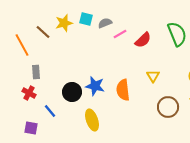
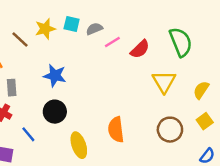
yellow triangle: (153, 76) -> (164, 82), moved, size x1.5
blue star: (95, 86) -> (55, 76), moved
orange semicircle: (123, 90) -> (116, 130), moved

